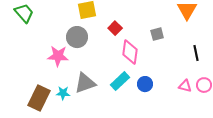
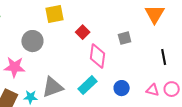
gray circle: (77, 37) -> (32, 41), moved
pink star: (58, 56) -> (14, 67), moved
blue circle: (145, 84) -> (122, 88), moved

